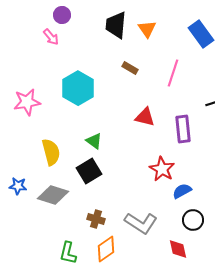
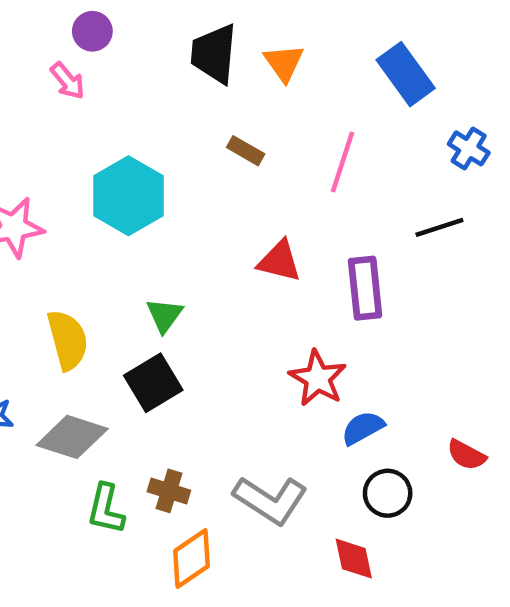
green triangle: (94, 141) -> (164, 315), turned 30
green L-shape: (68, 253) -> (106, 509), moved

